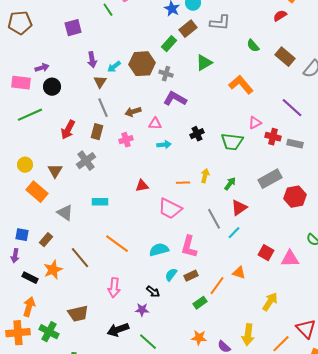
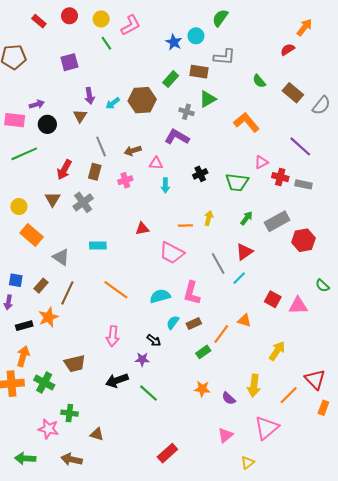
brown rectangle: (188, 29) -> (199, 72), moved, turned 48
gray cross: (166, 74) -> (186, 112), moved
brown triangle: (100, 82) -> (80, 116), moved
cyan arrow: (164, 145) -> (165, 185), turned 96
brown triangle: (55, 171) -> (53, 199), moved
green arrow: (230, 184) -> (247, 218), moved
brown line: (80, 258) -> (67, 293), moved, turned 65
black rectangle: (30, 278) -> (24, 326), turned -42

